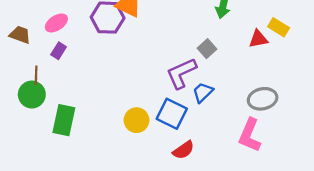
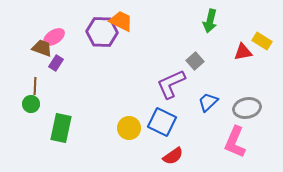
brown trapezoid: (20, 35) -> (42, 48), moved
blue trapezoid: (203, 92) -> (208, 102), moved
green circle: (32, 95) -> (31, 104), size x0.7

